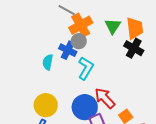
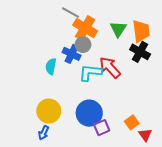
orange cross: (81, 25) -> (85, 28), turned -30
cyan L-shape: (86, 68) -> (90, 73), turned -115
red arrow: (105, 98) -> (110, 67), moved

